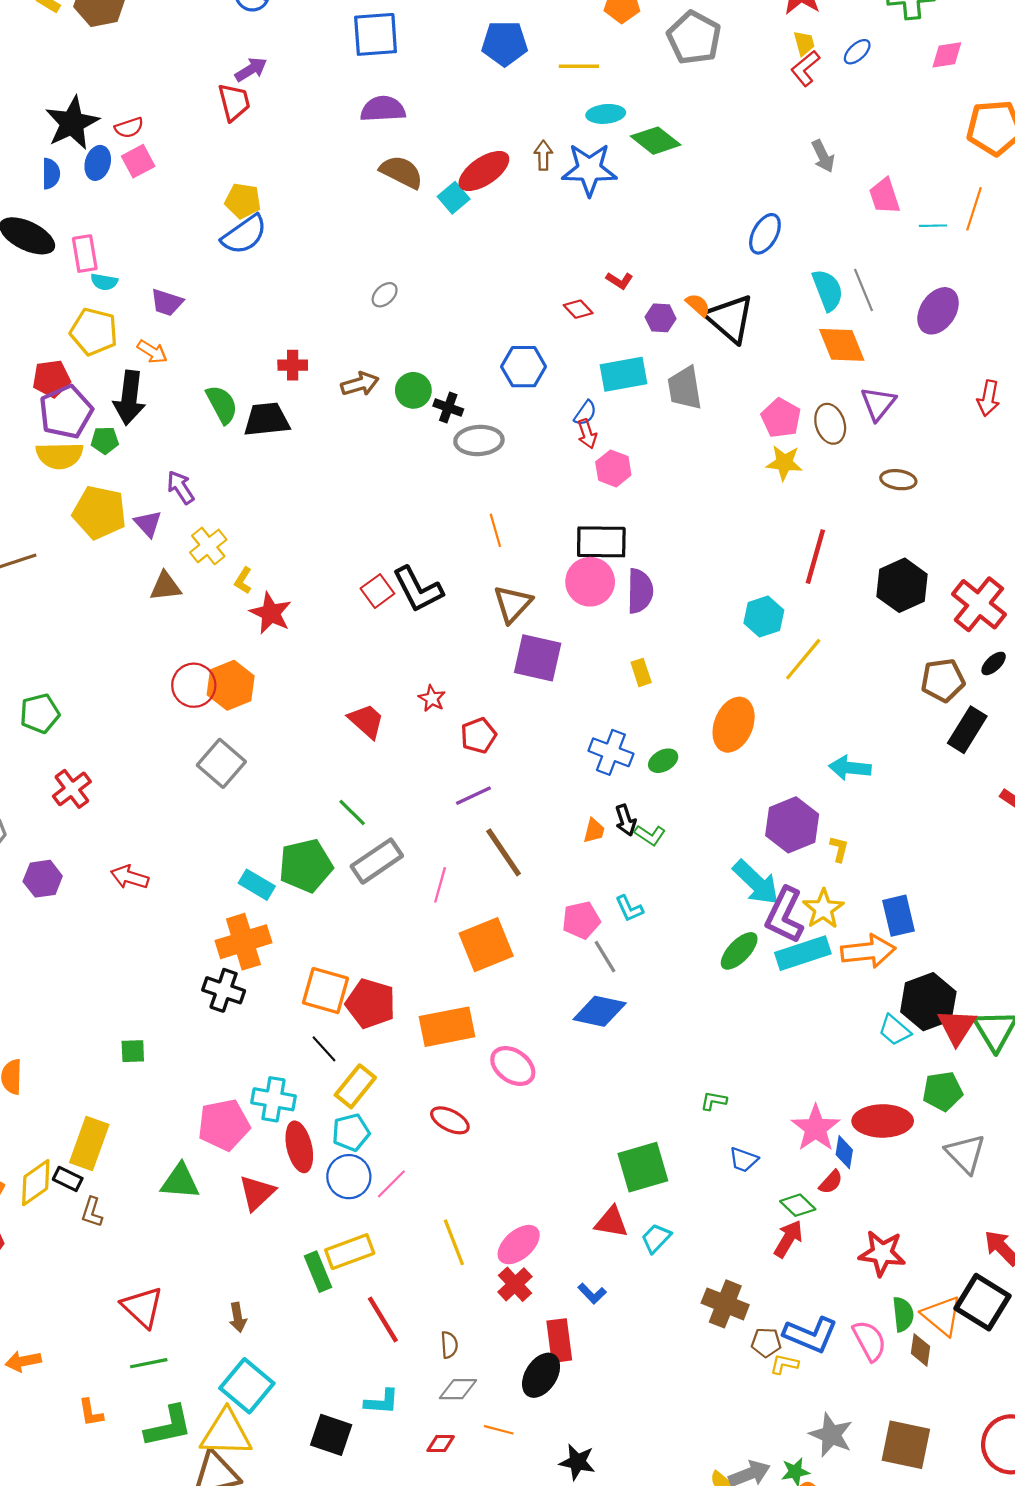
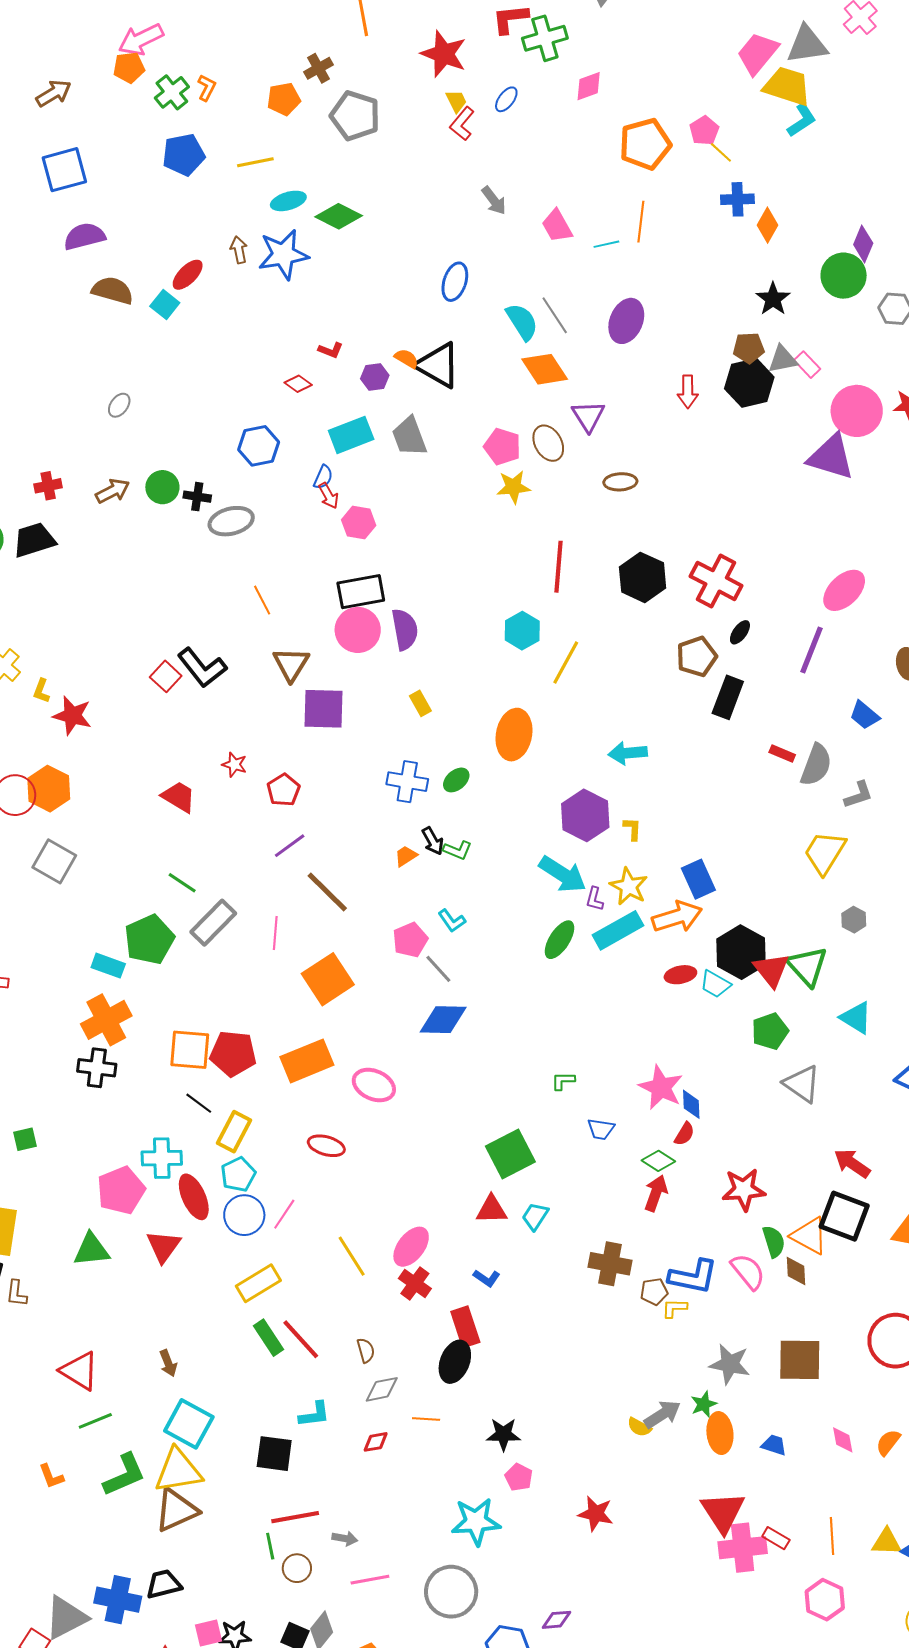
red ellipse: (484, 171) -> (188, 275), size x0.7
orange trapezoid: (594, 831) -> (406, 856), turned -125
purple L-shape: (785, 915) -> (595, 899), size x0.5
red ellipse: (883, 1121) -> (680, 975), moved, size x0.6
green rectangle: (318, 1272) -> (269, 1338), moved

